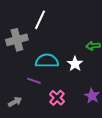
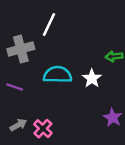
purple line: (34, 81) -> (15, 87), moved
pink cross: (57, 98) -> (43, 129), moved

